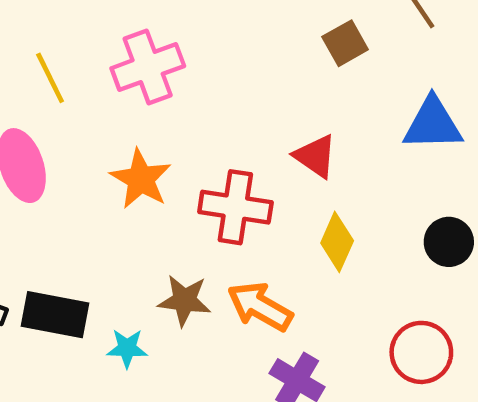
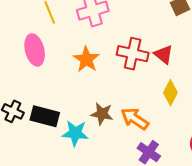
red cross: (235, 207) -> (133, 54), moved
cyan star: (127, 348) -> (75, 133), size x1.5

